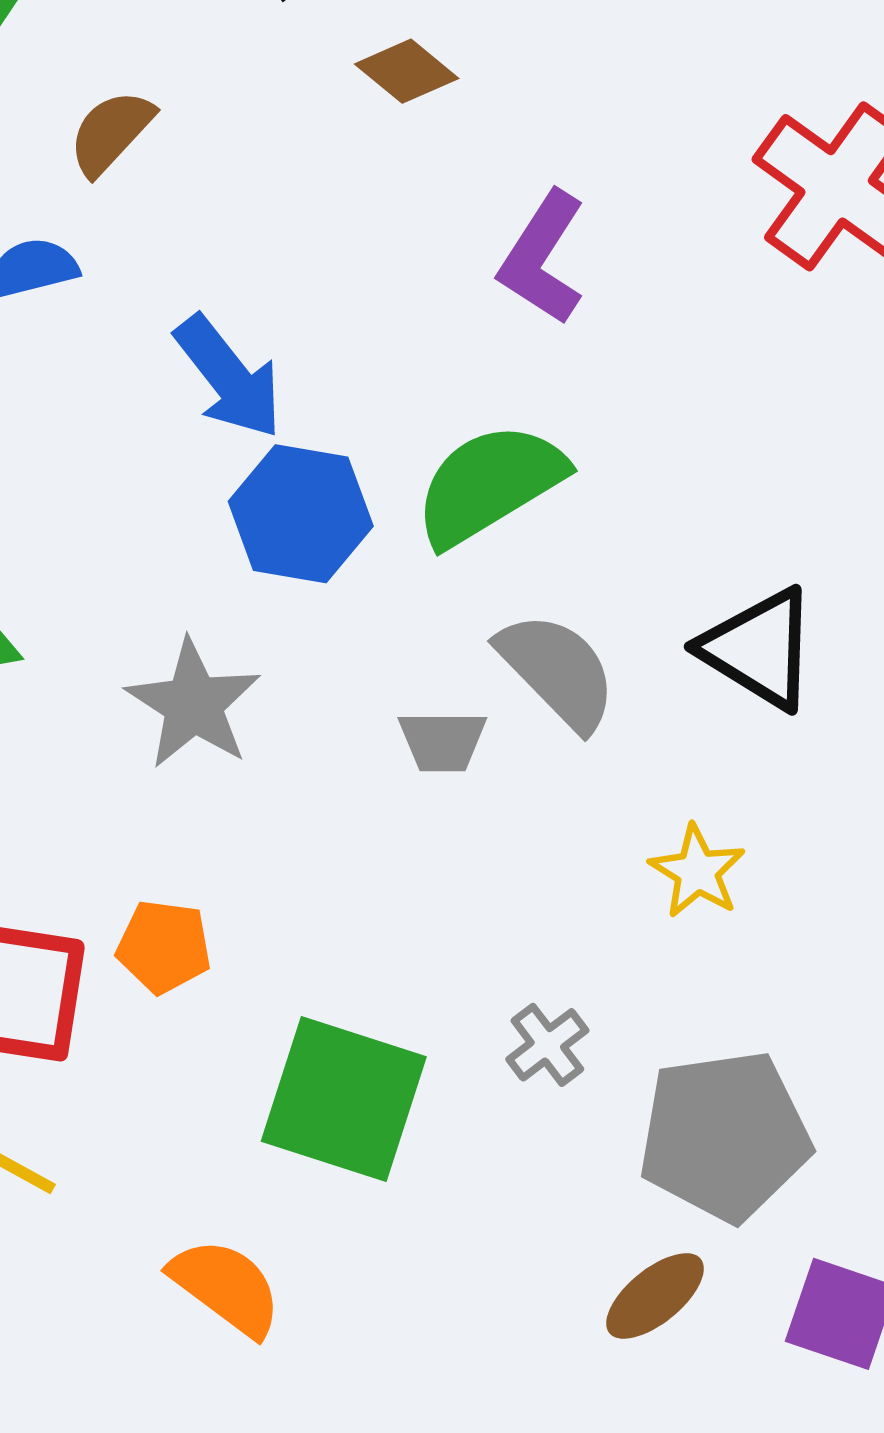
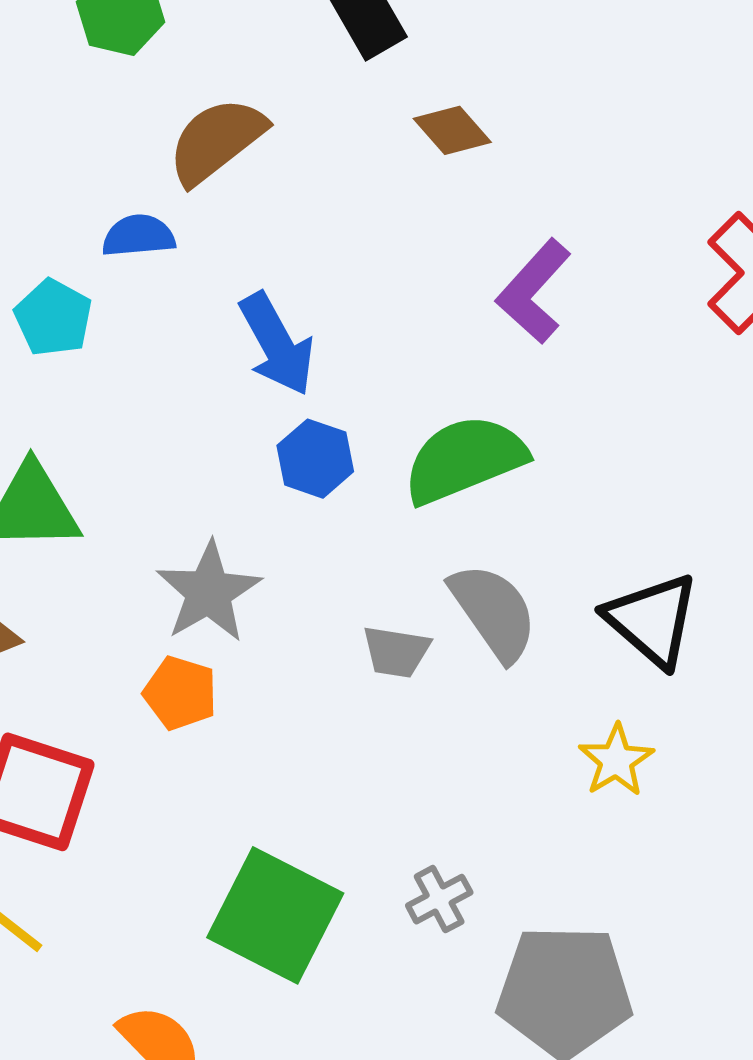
brown semicircle: (111, 132) -> (217, 141), size x1.4
blue hexagon: (301, 514) -> (315, 459), size x0.7
yellow star: (697, 871) -> (616, 760), moved
orange pentagon: (164, 947) -> (180, 693), moved

